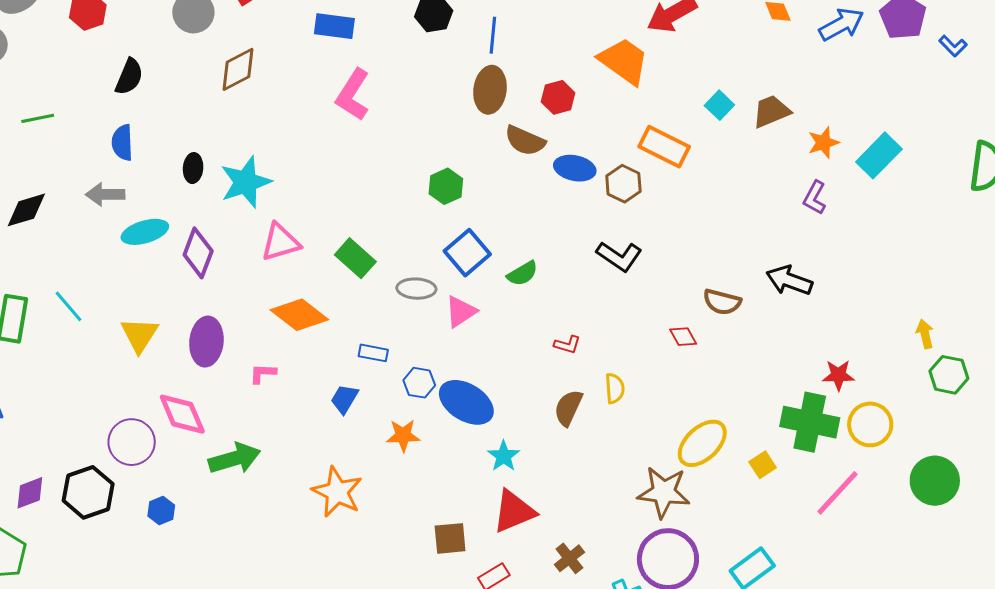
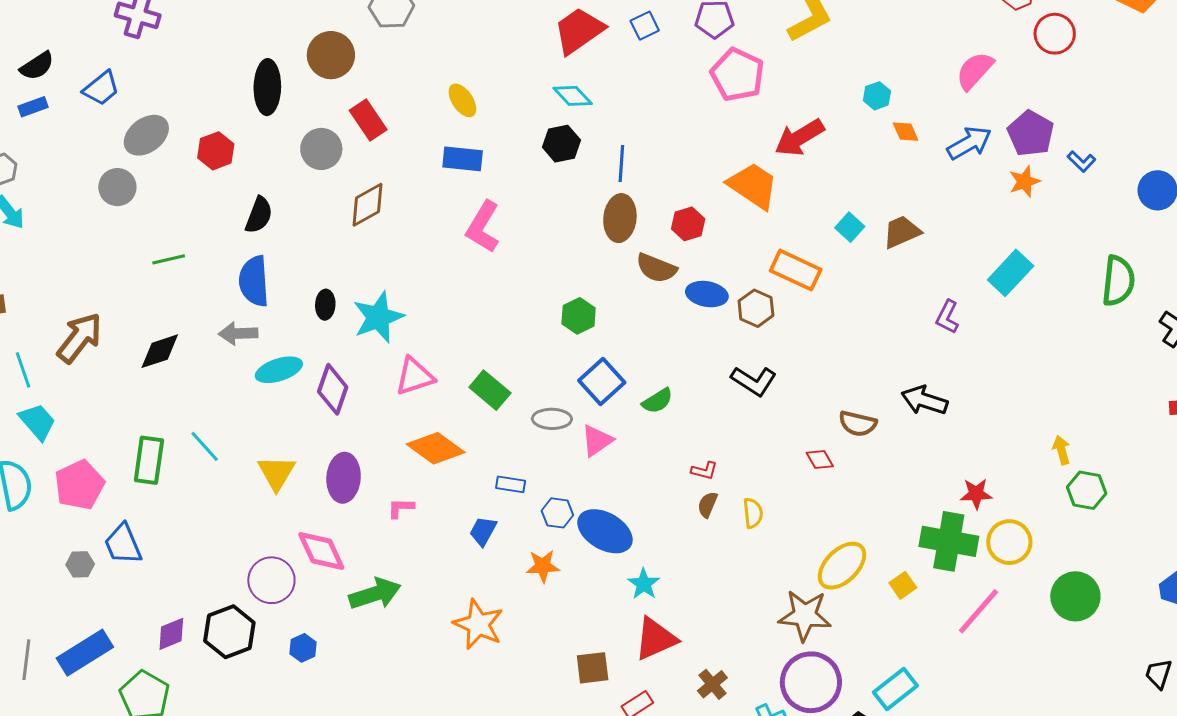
blue semicircle: (122, 143) -> (254, 281), size x1.4
orange star: (823, 143) -> (1024, 181), moved
brown semicircle: (568, 408) -> (708, 505), moved, size x0.7

